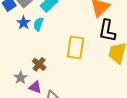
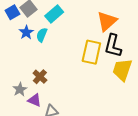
yellow rectangle: (76, 48) -> (91, 52), moved

